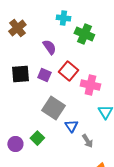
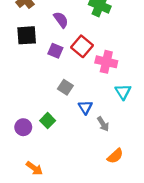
black square: (20, 74) -> (27, 35), moved
gray square: (53, 108) -> (65, 87), size x0.6

